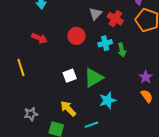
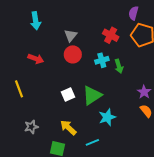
gray triangle: (95, 14) -> (71, 36), moved
gray star: (31, 114) -> (31, 127), moved

